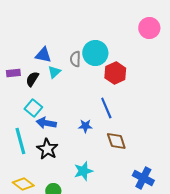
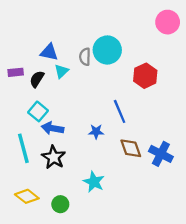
red hexagon: (115, 73) -> (145, 76), moved
cyan star: (83, 171) -> (94, 182), turned -30
blue cross: (143, 178) -> (161, 154), moved

